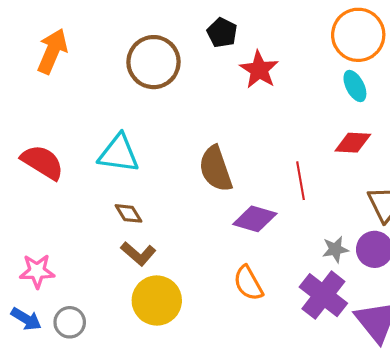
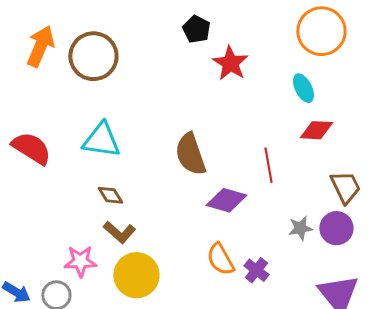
brown circle: (154, 62) -> (93, 56), moved
cyan ellipse: (355, 86) -> (303, 88), moved
pink star: (37, 271) -> (80, 261), moved
purple cross: (323, 295) -> (256, 270), moved, size x0.6

